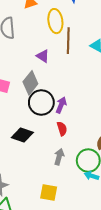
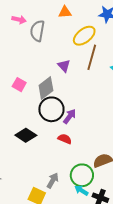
yellow ellipse: (55, 21) -> (84, 36), turned 45
red semicircle: (62, 129) -> (65, 139), turned -64
gray arrow: (59, 157) -> (53, 180), moved

